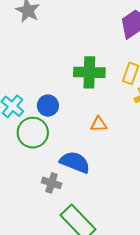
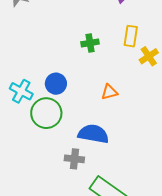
green cross: (89, 72) -> (90, 43), size x0.6

